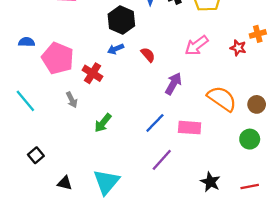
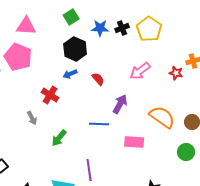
pink pentagon: (58, 58) -> (18, 57), moved
blue line: (155, 123) -> (99, 124), moved, turned 48
purple line: (162, 160) -> (89, 170), moved, turned -50

